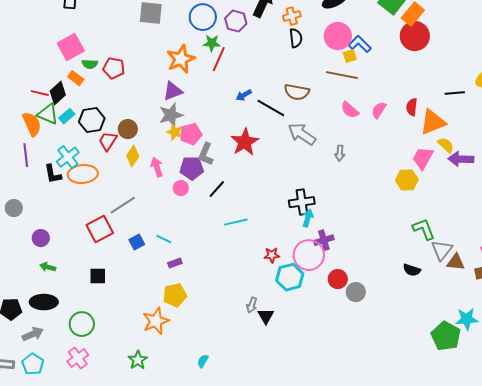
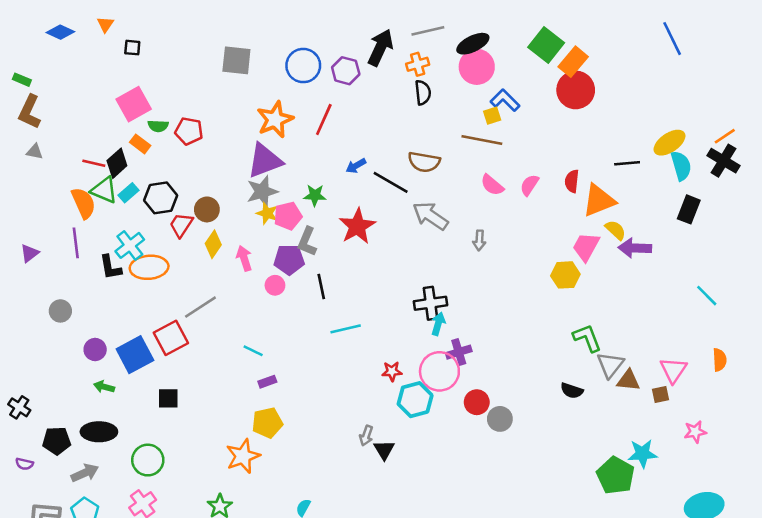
pink circle: (338, 36) -> (477, 67), moved
green star: (212, 43) -> (315, 195), moved
purple triangle: (173, 91) -> (265, 161), size x1.4
black line: (217, 189) -> (321, 287), turned -54
blue square: (137, 242) -> (135, 355), moved, size x1.8

